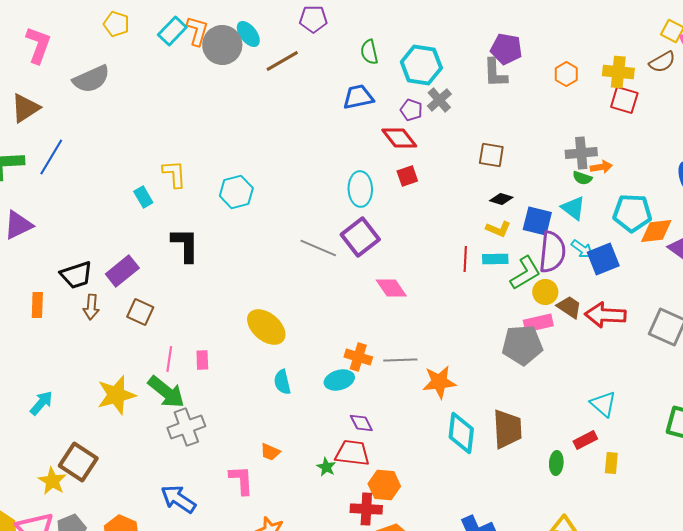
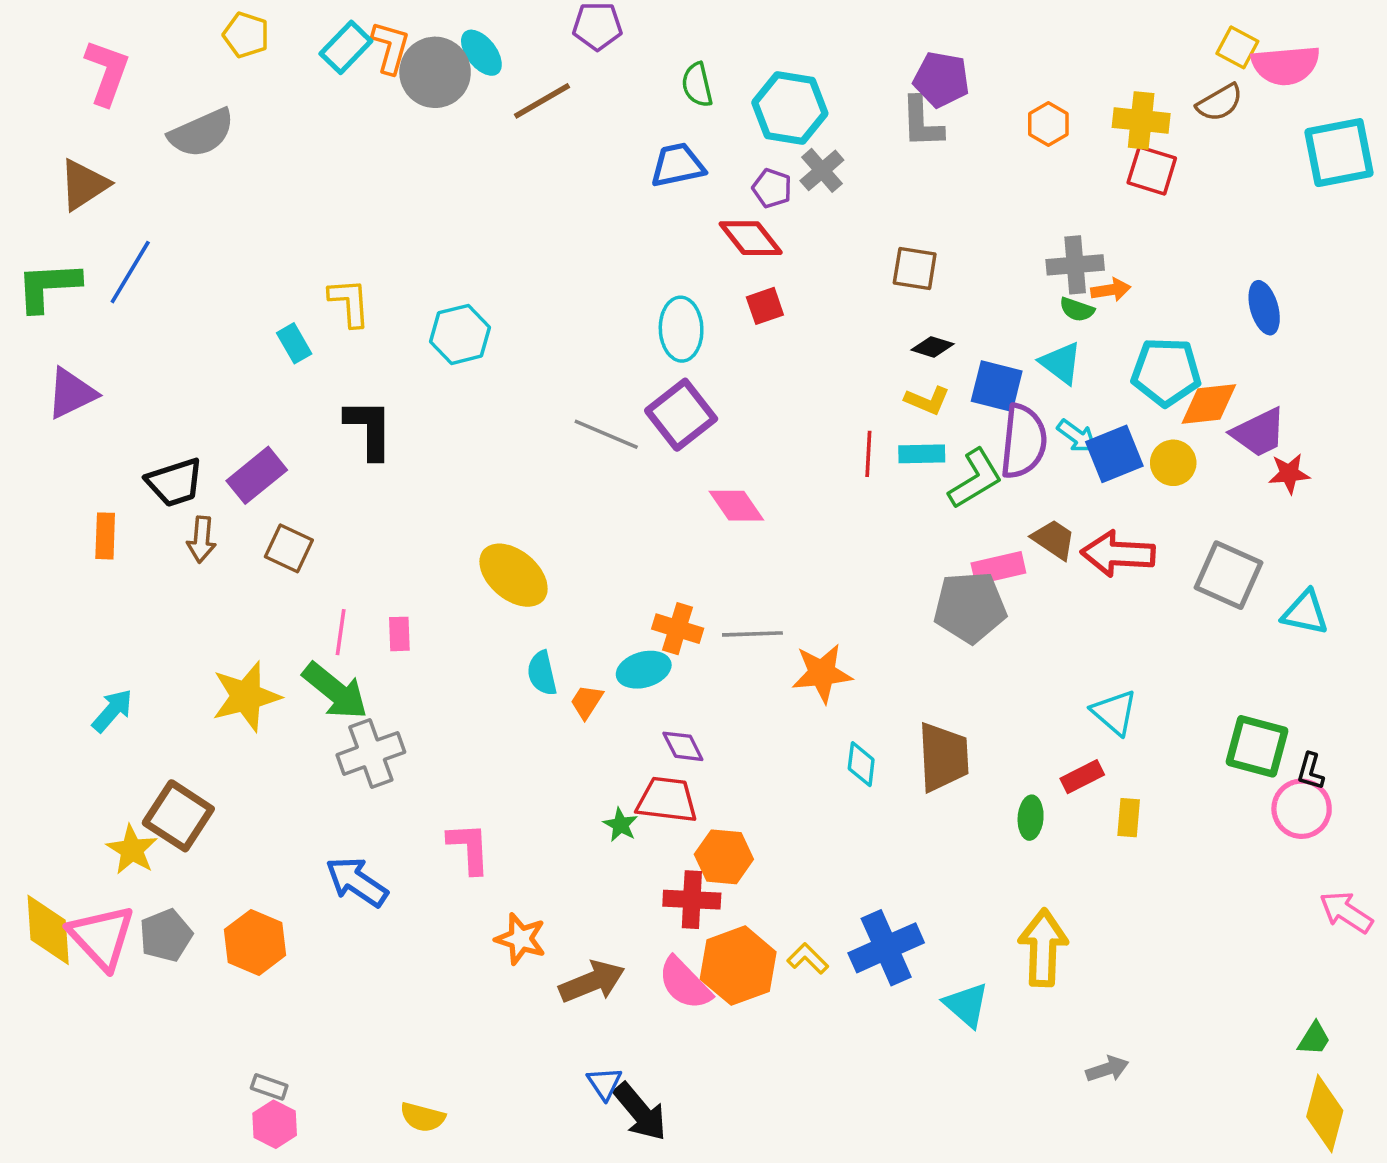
yellow circle: (545, 292) -> (1173, 463), moved
cyan diamond: (461, 433) -> (861, 764), size x0.6
orange trapezoid: (270, 452) -> (587, 702), moved, turned 100

